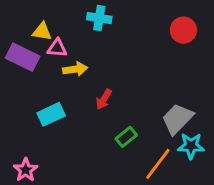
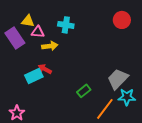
cyan cross: (99, 18) -> (66, 25), moved
purple rectangle: (23, 57) -> (15, 38), turned 30
red arrow: (104, 99) -> (45, 69), moved, turned 88

